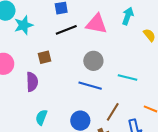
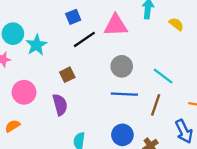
cyan line: (127, 78) -> (163, 76), turned 36
brown line: (113, 112) -> (156, 105), moved

